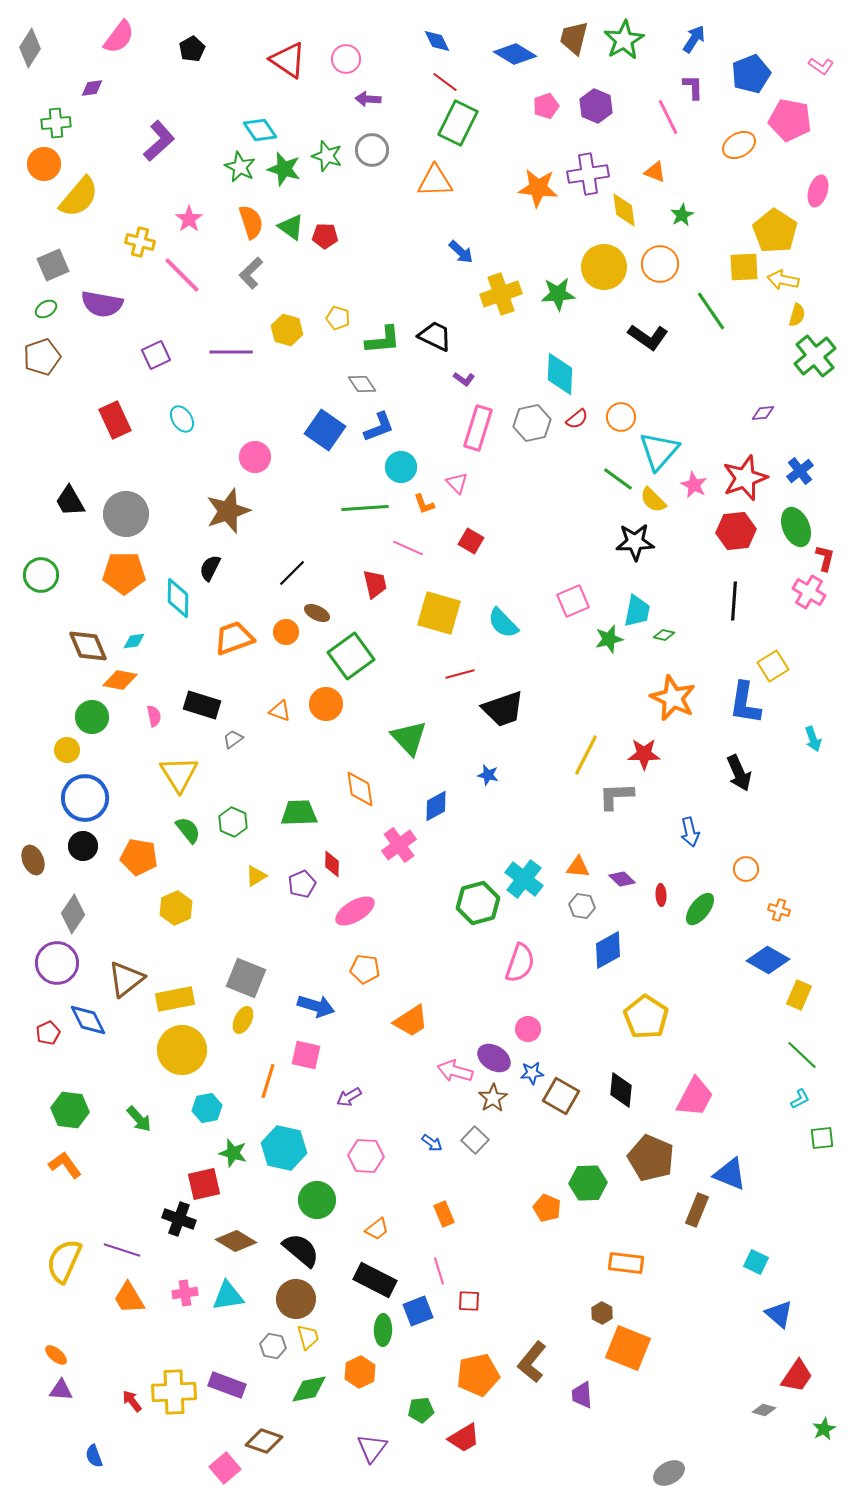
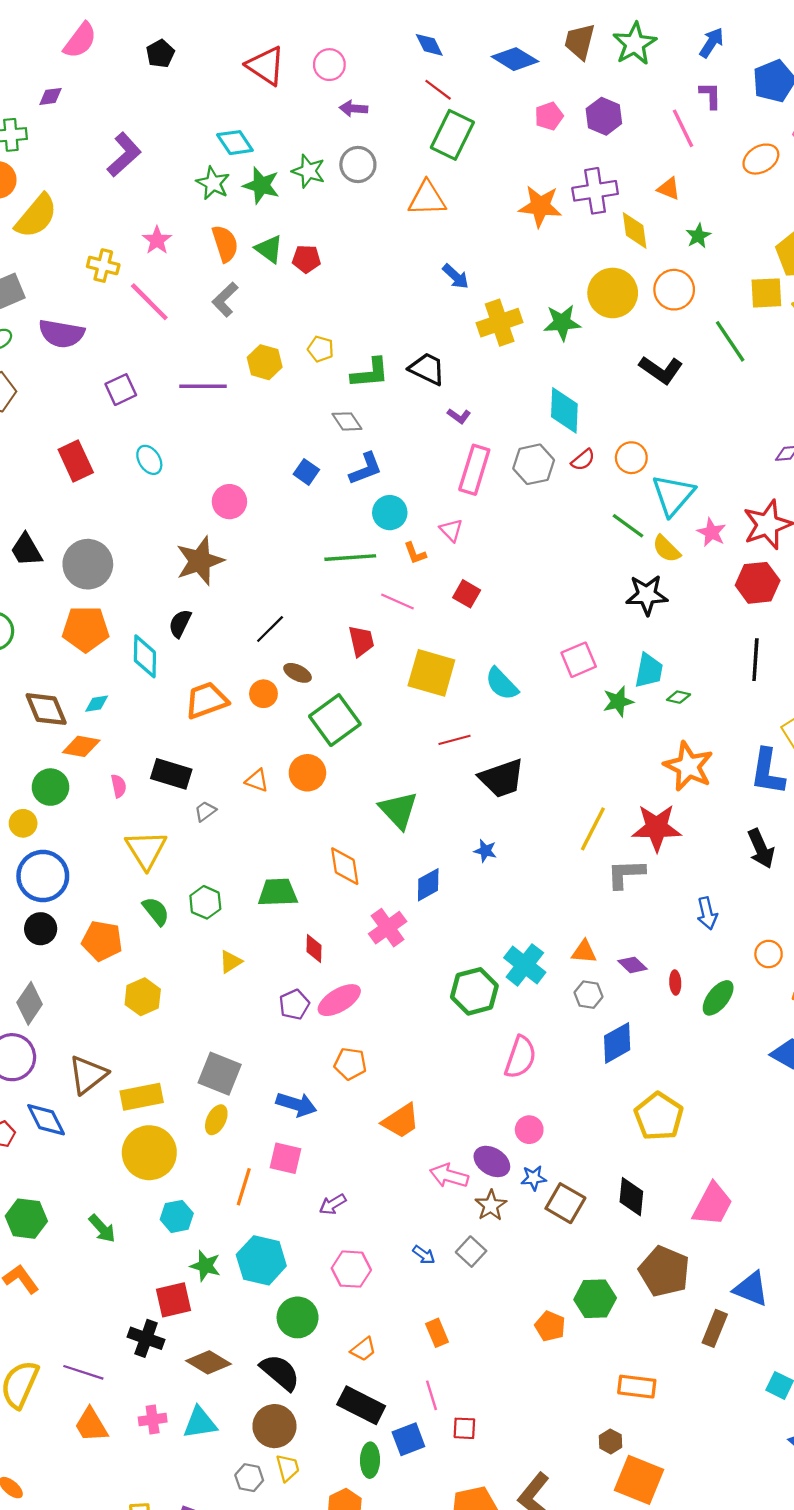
blue square: (325, 430) -> (306, 472), size x0.6
red star: (644, 754) -> (657, 828), size x1.4
purple pentagon: (302, 884) -> (294, 1004), moved

